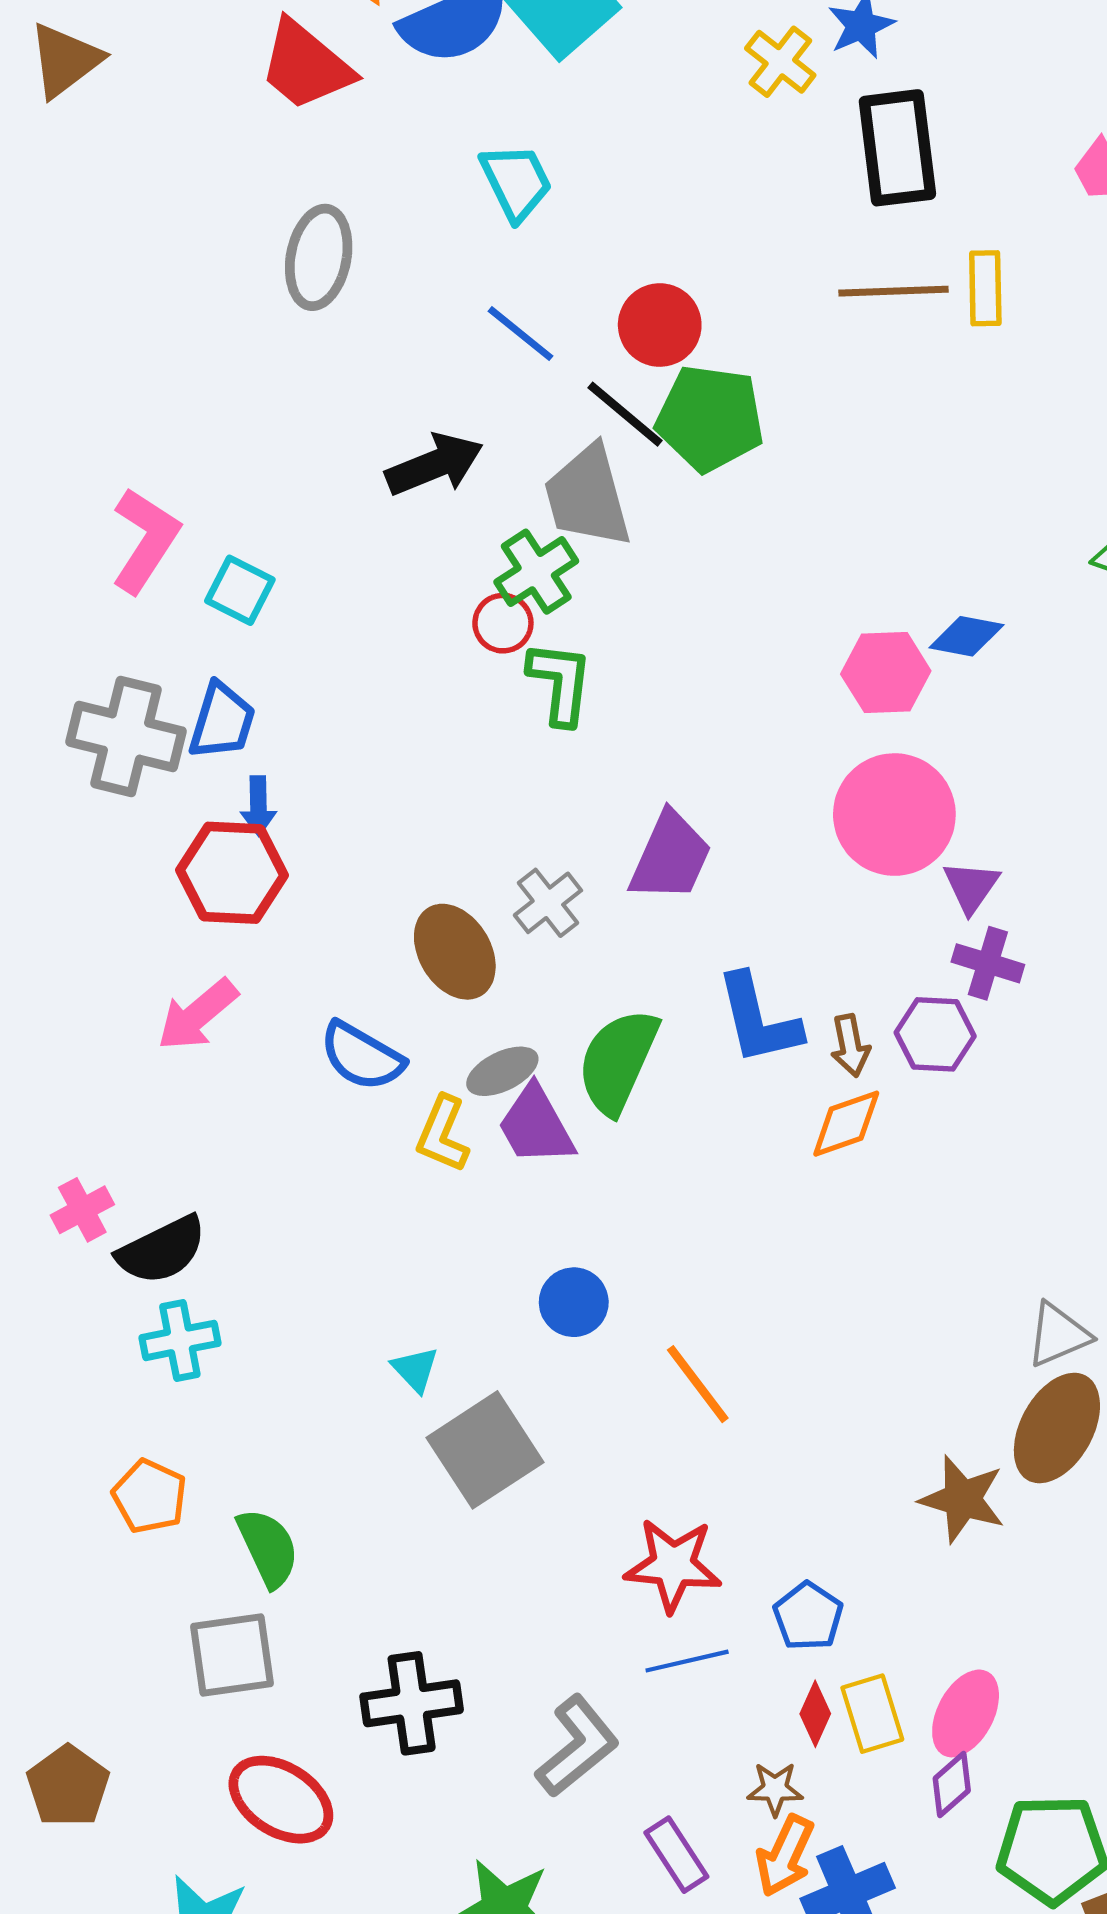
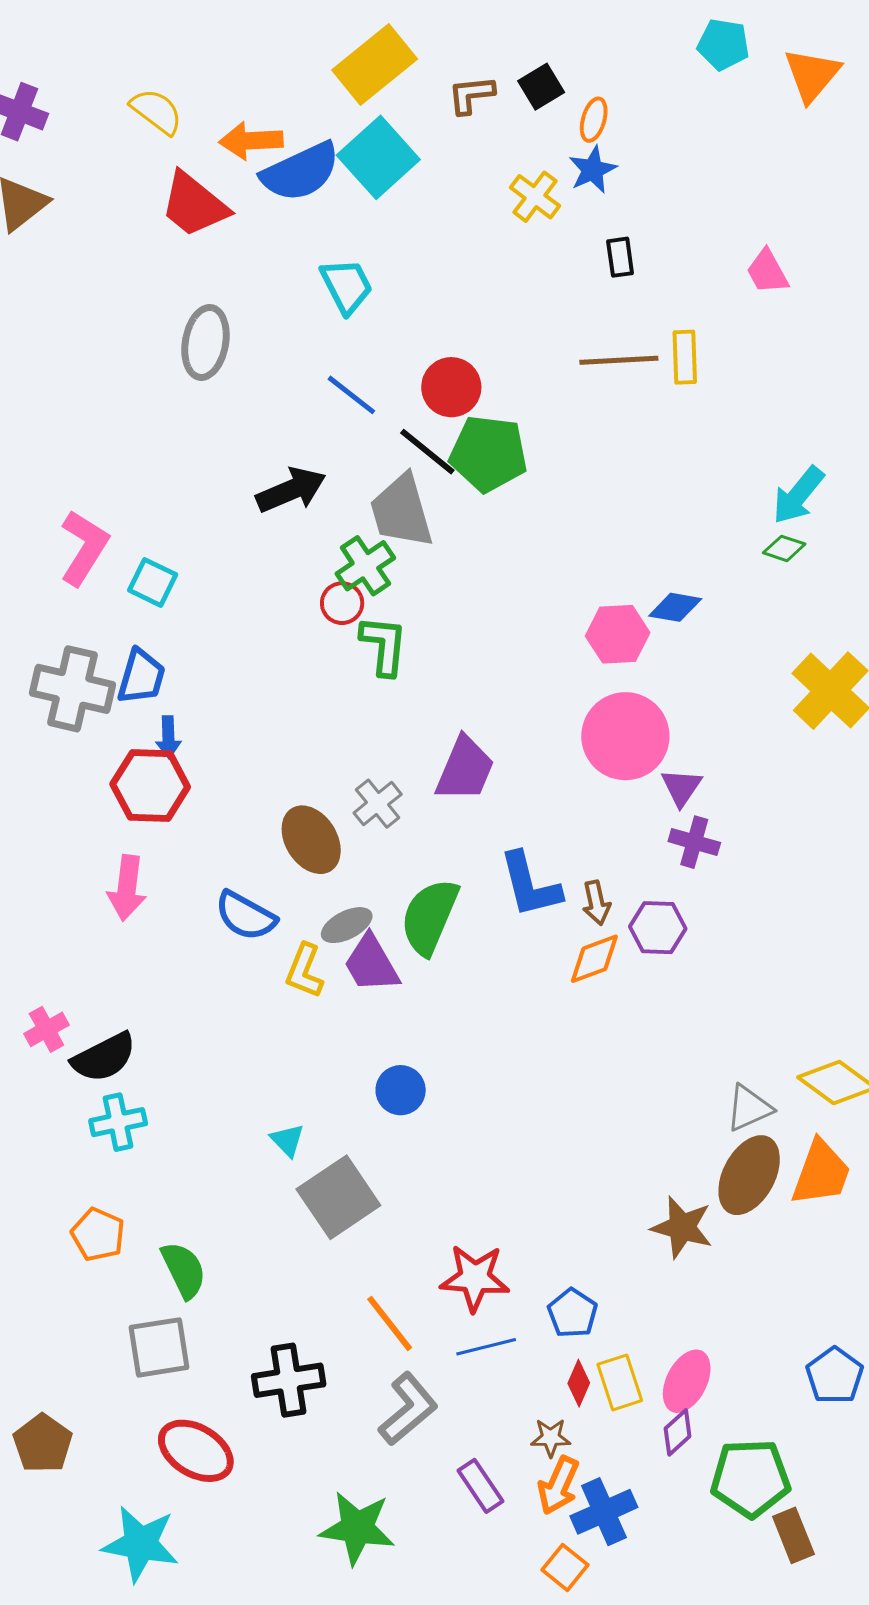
black rectangle: (897, 148) -> (620, 257), size x0.5
pink arrow: (197, 1015) -> (127, 888), turned -42
purple hexagon: (935, 1034) -> (658, 928), moved
orange line: (698, 1384) -> (390, 1323), moved

